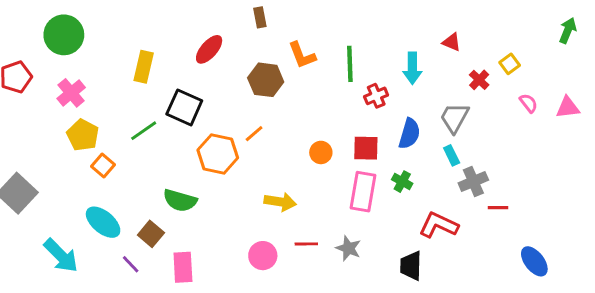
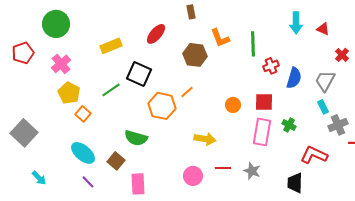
yellow rectangle: (144, 67) -> (111, 46), turned 55
cyan arrow: (412, 68) -> (296, 23), moved
blue semicircle: (409, 134) -> (294, 78), moved
cyan arrow: (61, 256) -> (39, 178), moved, size x0.6
purple line: (131, 264) -> (88, 182), moved

